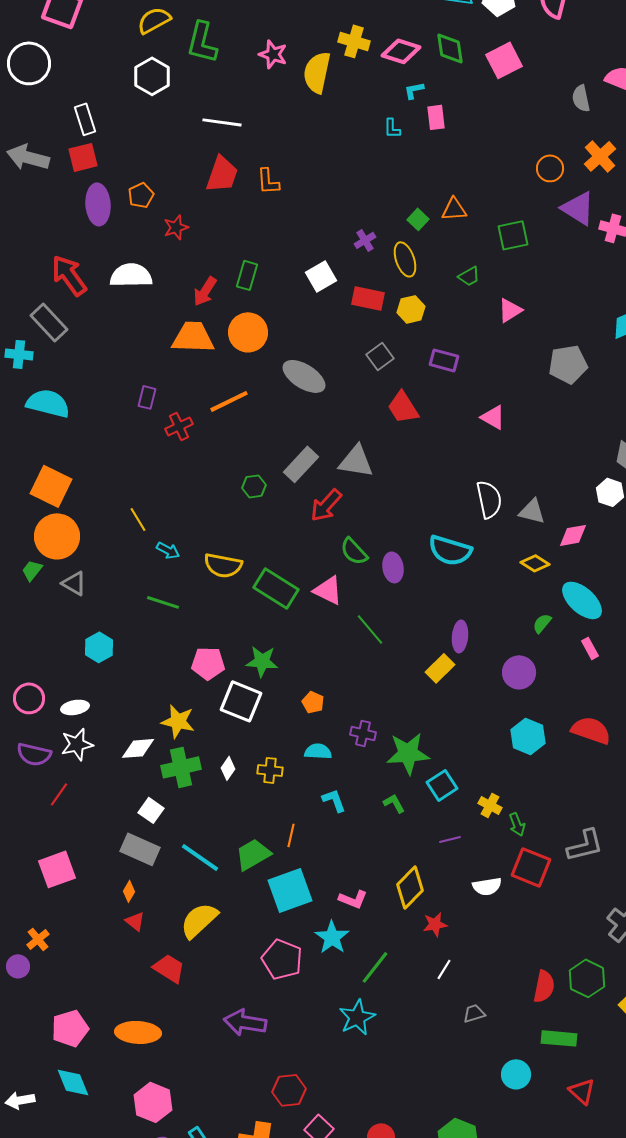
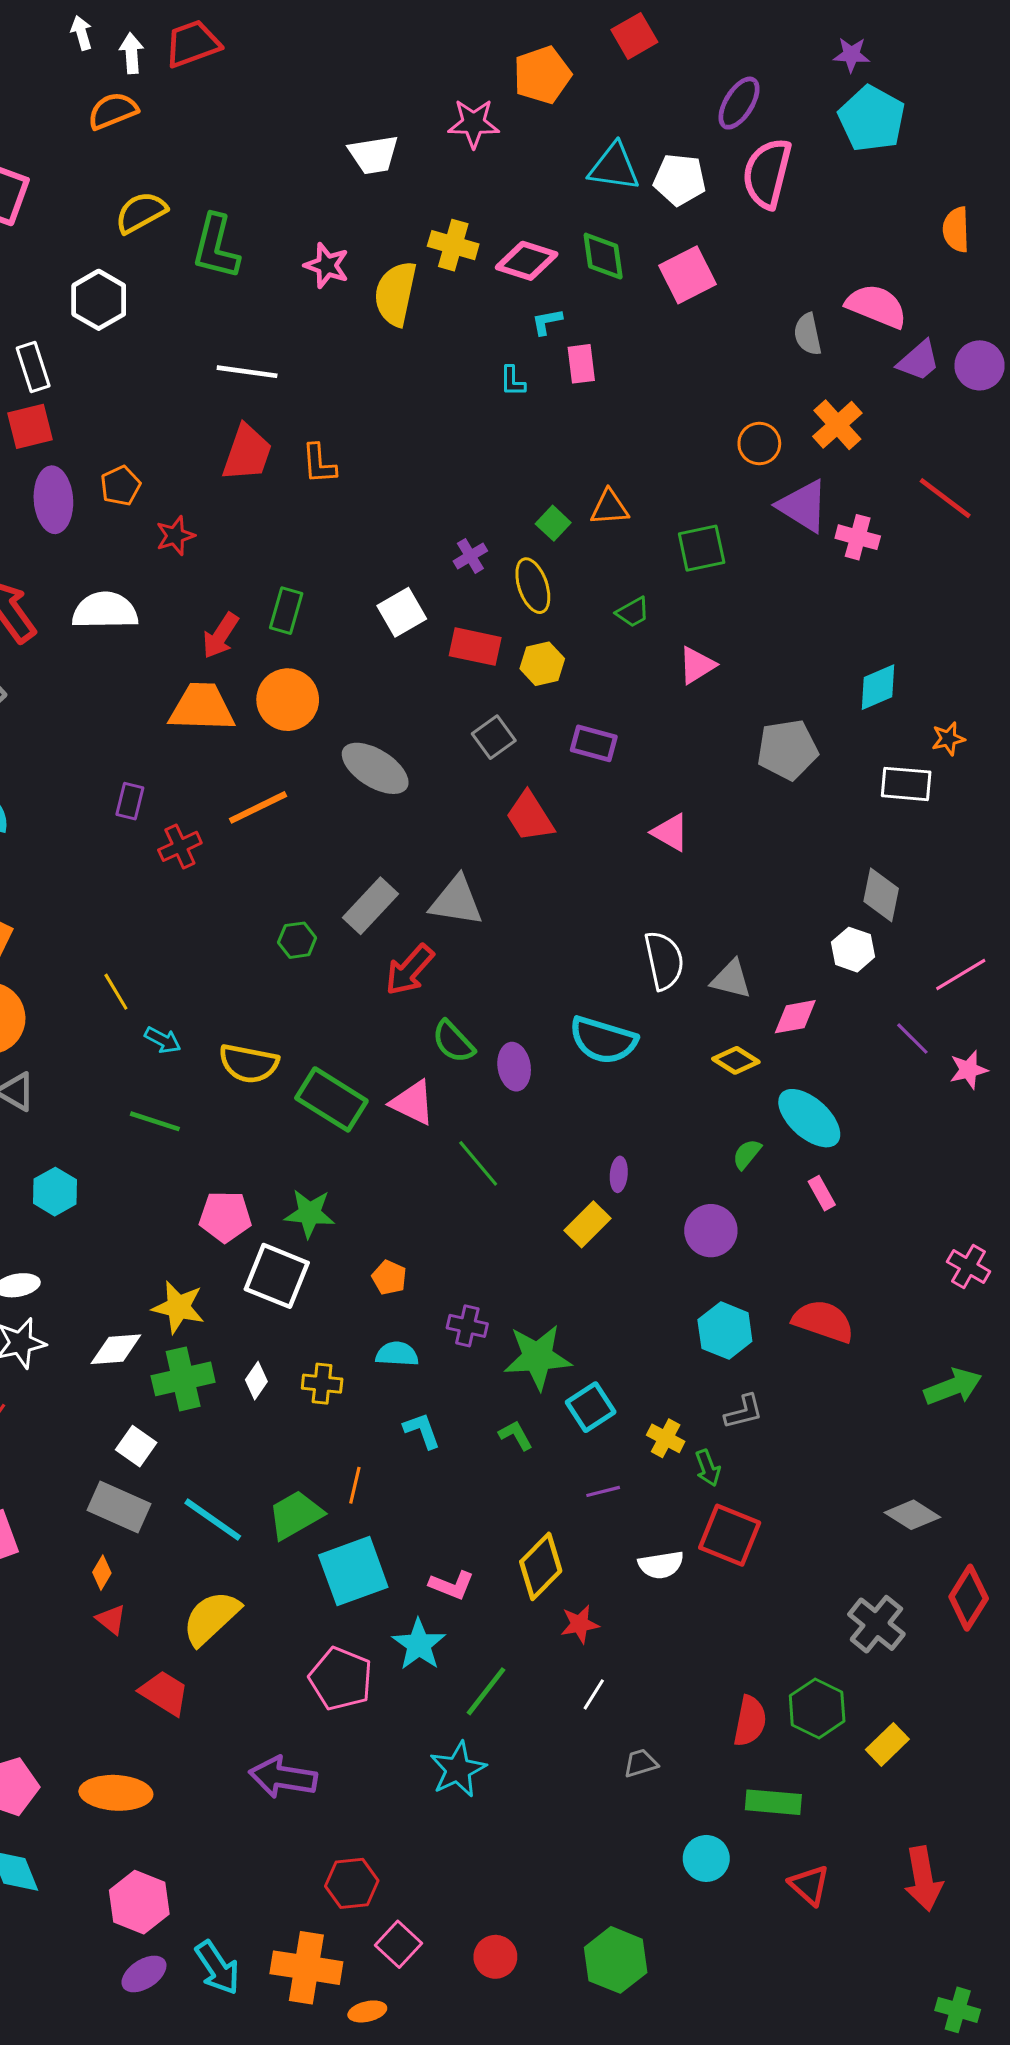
white hexagon: (152, 76) -> (99, 300), moved
purple ellipse: (460, 636) -> (619, 1174), size x0.7
gray L-shape: (585, 845) -> (744, 1412), moved, size x0.7

